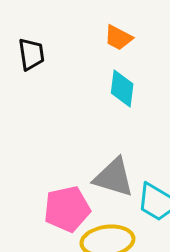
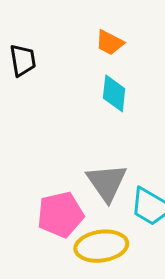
gray triangle: (114, 177) -> (107, 182), turned 39

